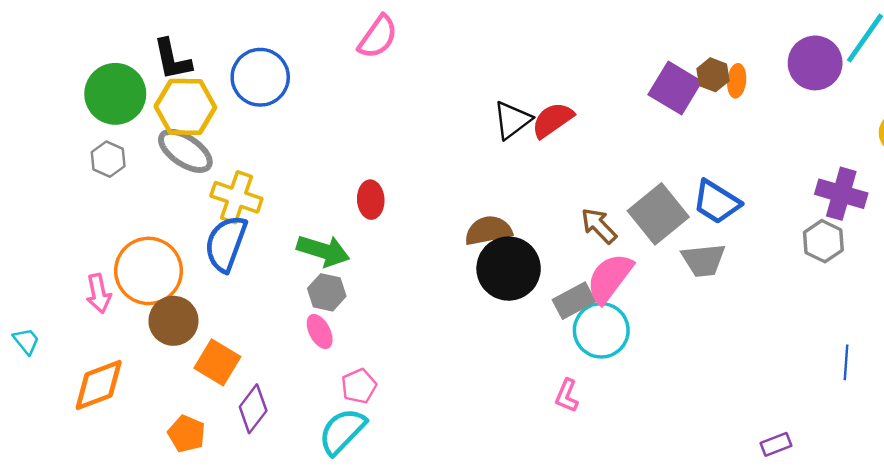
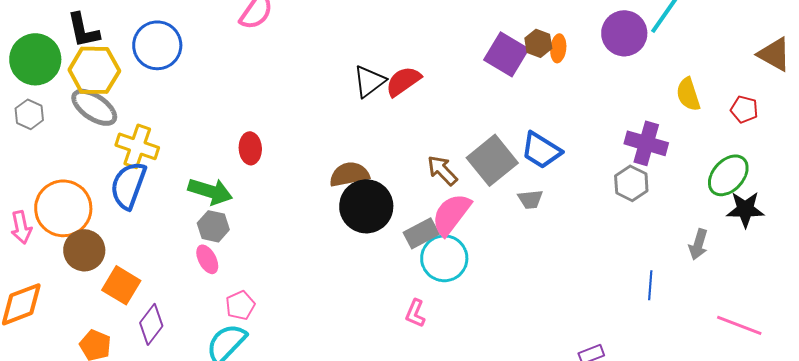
gray trapezoid: (703, 260) -> (530, 199), size x0.7

